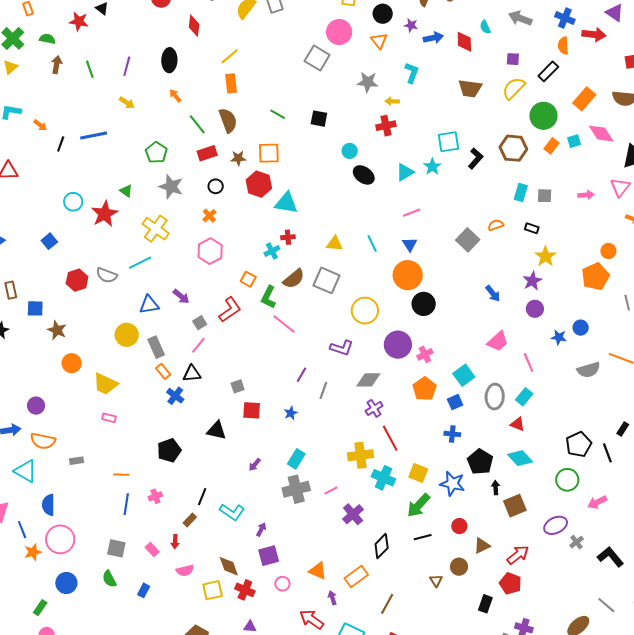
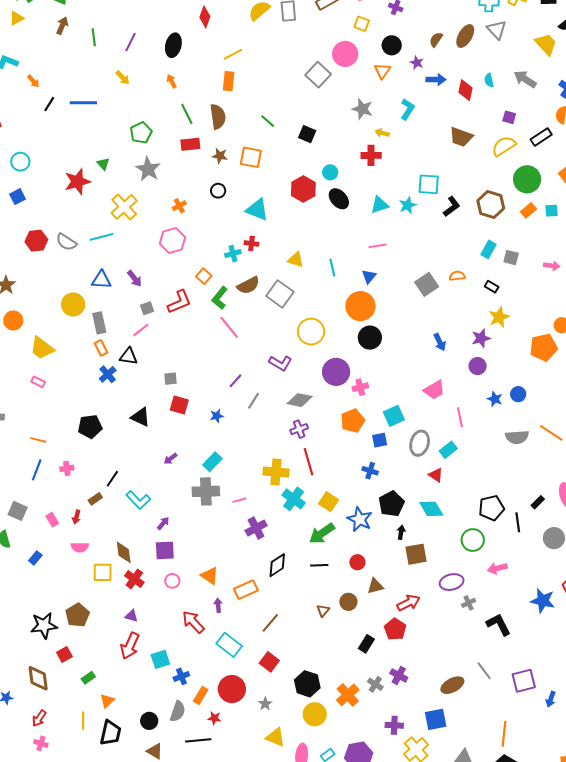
red hexagon: (259, 184) -> (303, 189), moved
black circle: (216, 186) -> (218, 191), moved
cyan circle: (73, 202) -> (20, 162), moved

